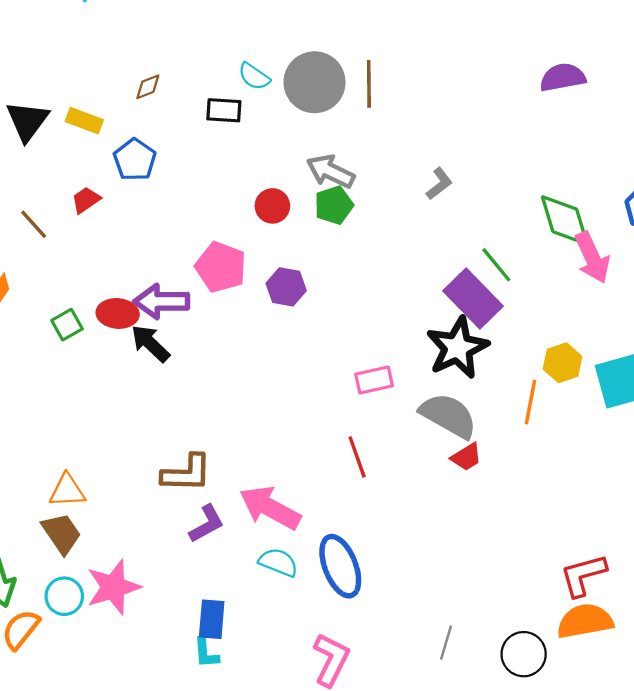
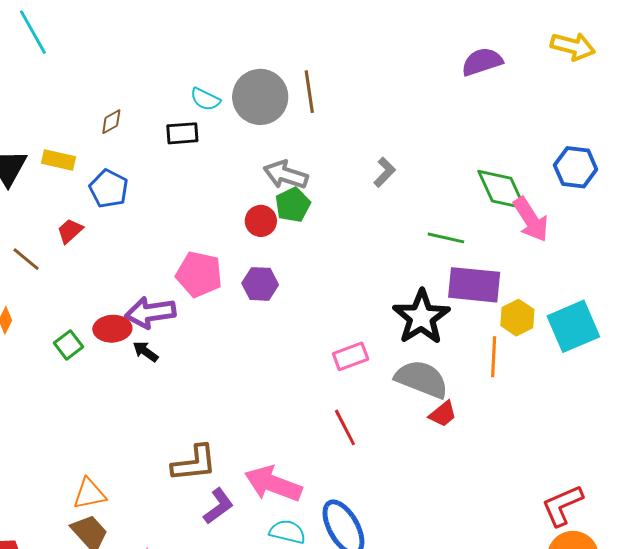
red circle: (272, 206) -> (261, 221), moved
green line: (496, 265) -> (446, 238), turned -30
purple rectangle: (473, 298) -> (474, 285), moved, turned -32
black arrow: (150, 343) -> (146, 352), size x0.7

